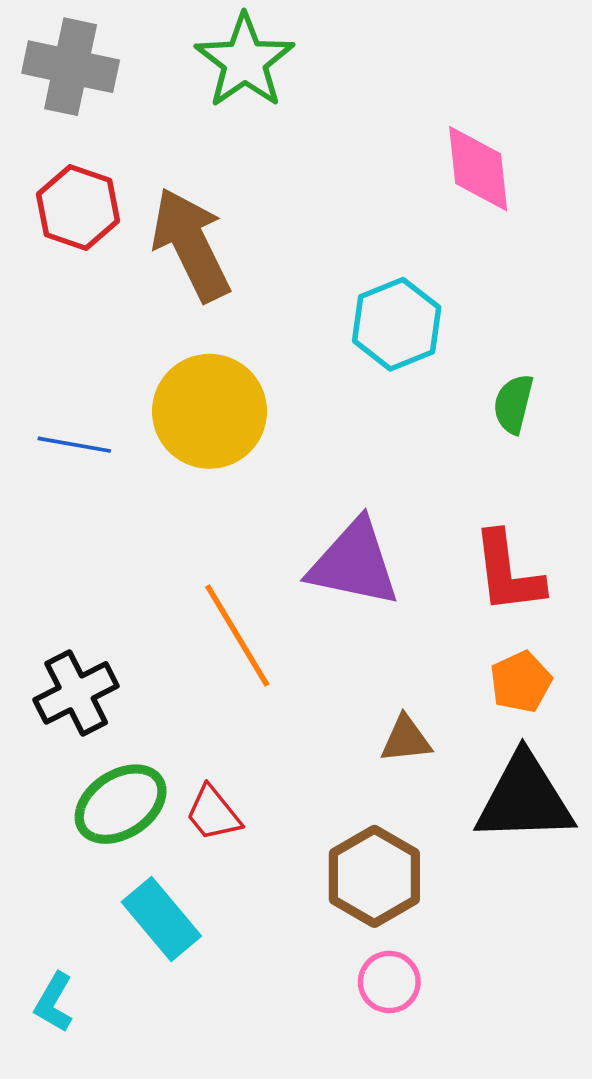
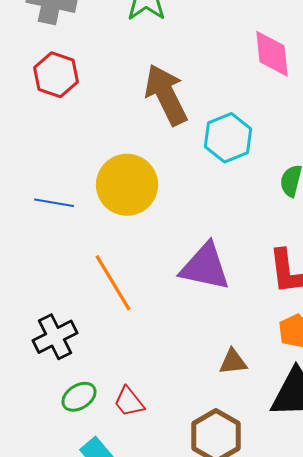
brown arrow: (191, 245) -> (166, 95), moved
orange line: (237, 636) -> (113, 283), moved
green ellipse: (121, 804) -> (79, 397), size x0.7

